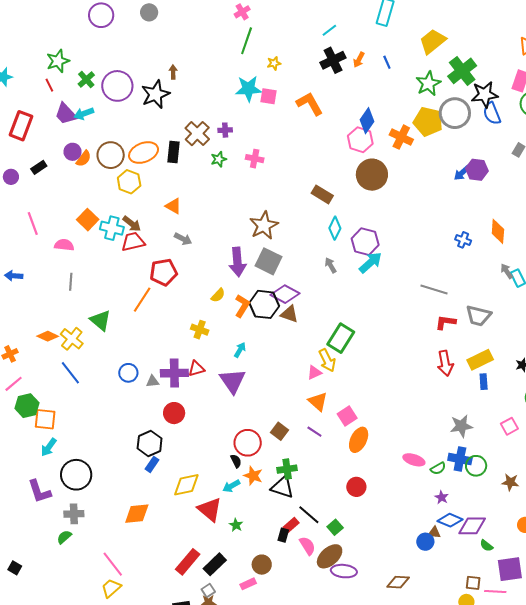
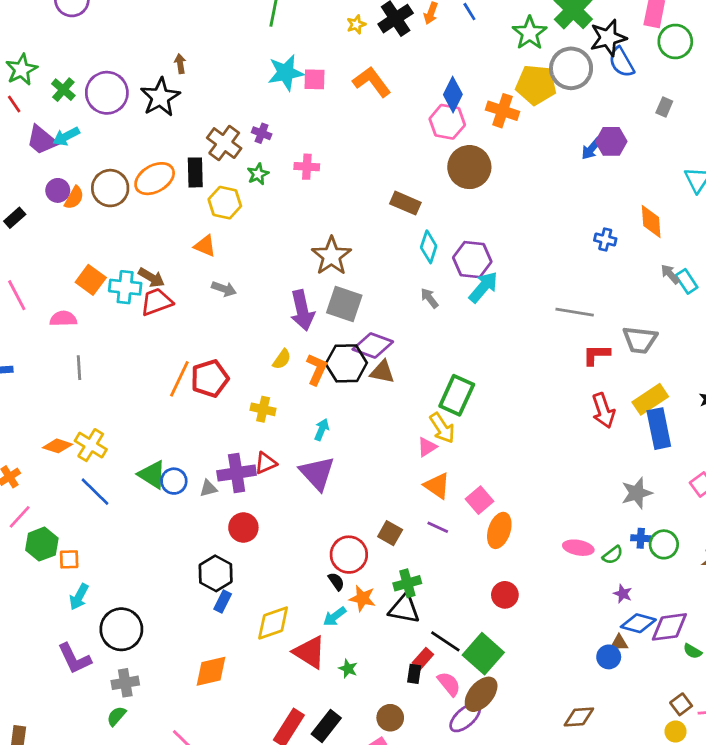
yellow star: (274, 63) -> (356, 25), moved
purple cross: (225, 130) -> (262, 133), turned 32
yellow hexagon: (129, 182) -> (225, 203), moved
red pentagon: (164, 272) -> (210, 378), moved
green triangle: (100, 320) -> (152, 475), moved
blue rectangle: (484, 382) -> (659, 429), size x1.8
orange square: (45, 419) -> (69, 559), size x0.7
blue cross: (460, 459) -> (641, 538), size x0.6
green square: (335, 527) -> (483, 654), size x1.8
purple ellipse: (344, 571) -> (465, 718), moved, turned -40
brown square: (473, 583) -> (681, 704), turned -35

